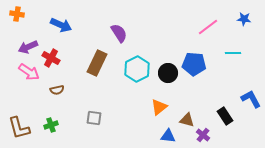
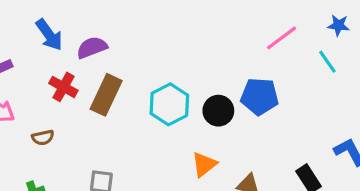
blue arrow: (61, 25) -> (49, 35), turned 30
purple semicircle: (119, 33) -> (92, 47), moved, turned -78
cyan line: (233, 53) -> (327, 62), moved, turned 56
red cross: (51, 58) -> (63, 87), moved

